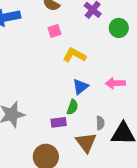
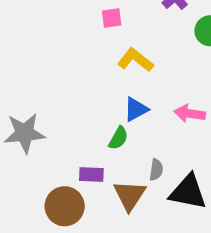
purple rectangle: (59, 122) -> (91, 174), moved

